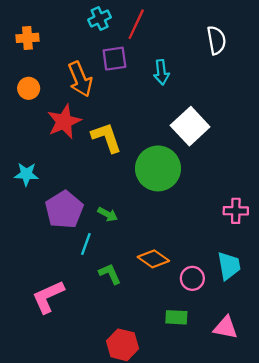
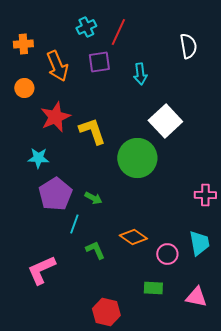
orange arrow: (80, 79) -> (57, 66), moved
cyan star: (26, 174) -> (38, 158), moved

